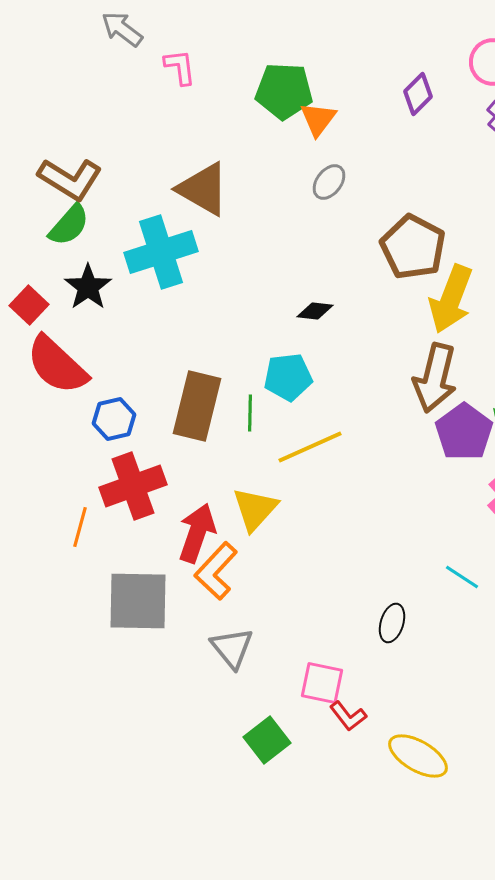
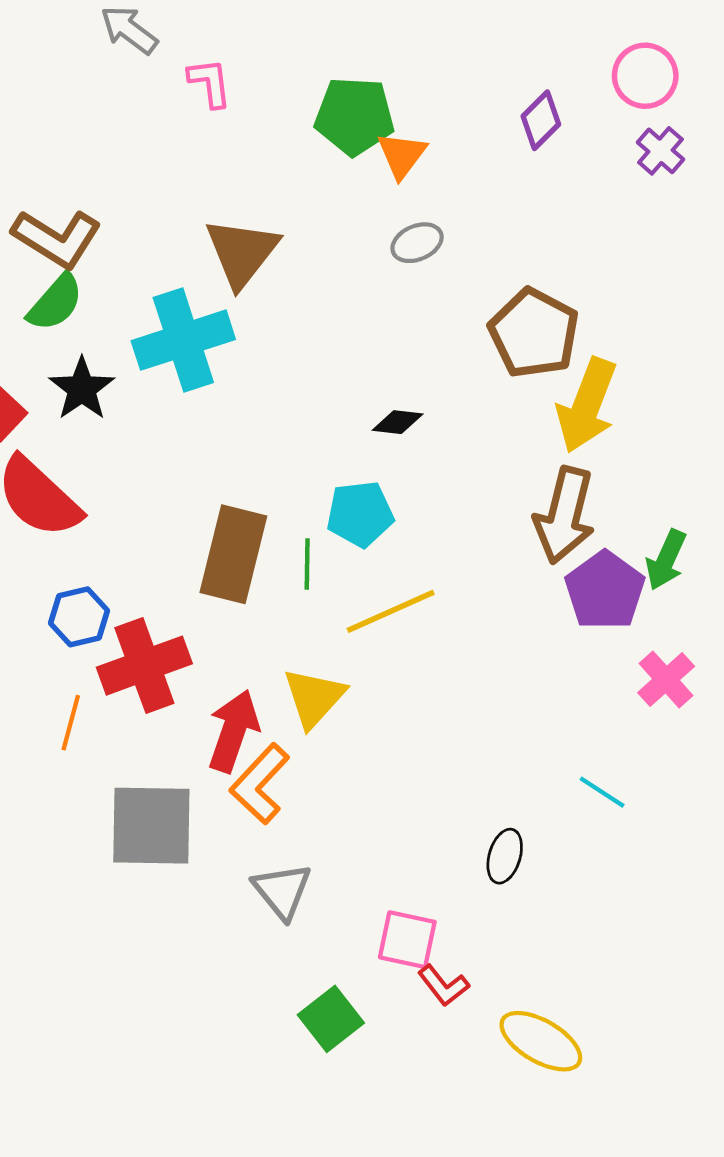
gray ellipse: (329, 182) -> (417, 243), turned 30
brown triangle: (203, 189) -> (242, 252), turned 38
blue hexagon: (114, 419) -> (79, 617), moved

